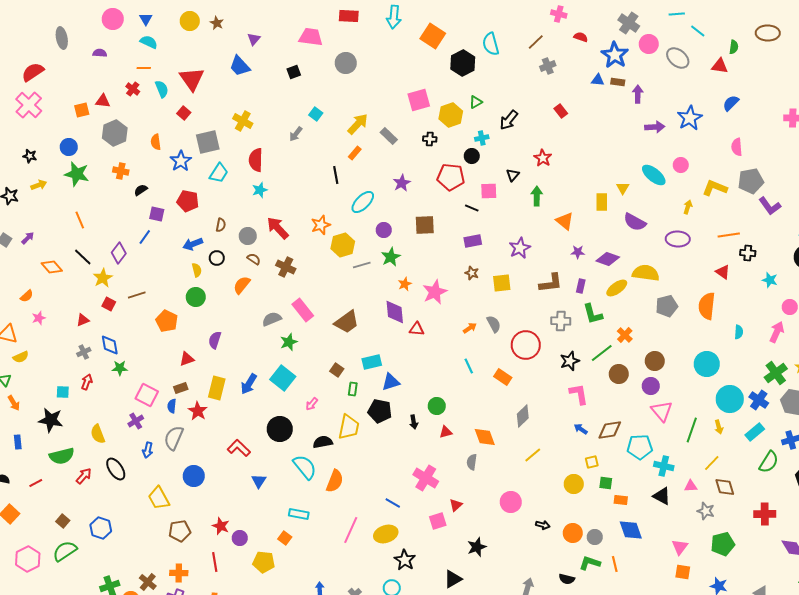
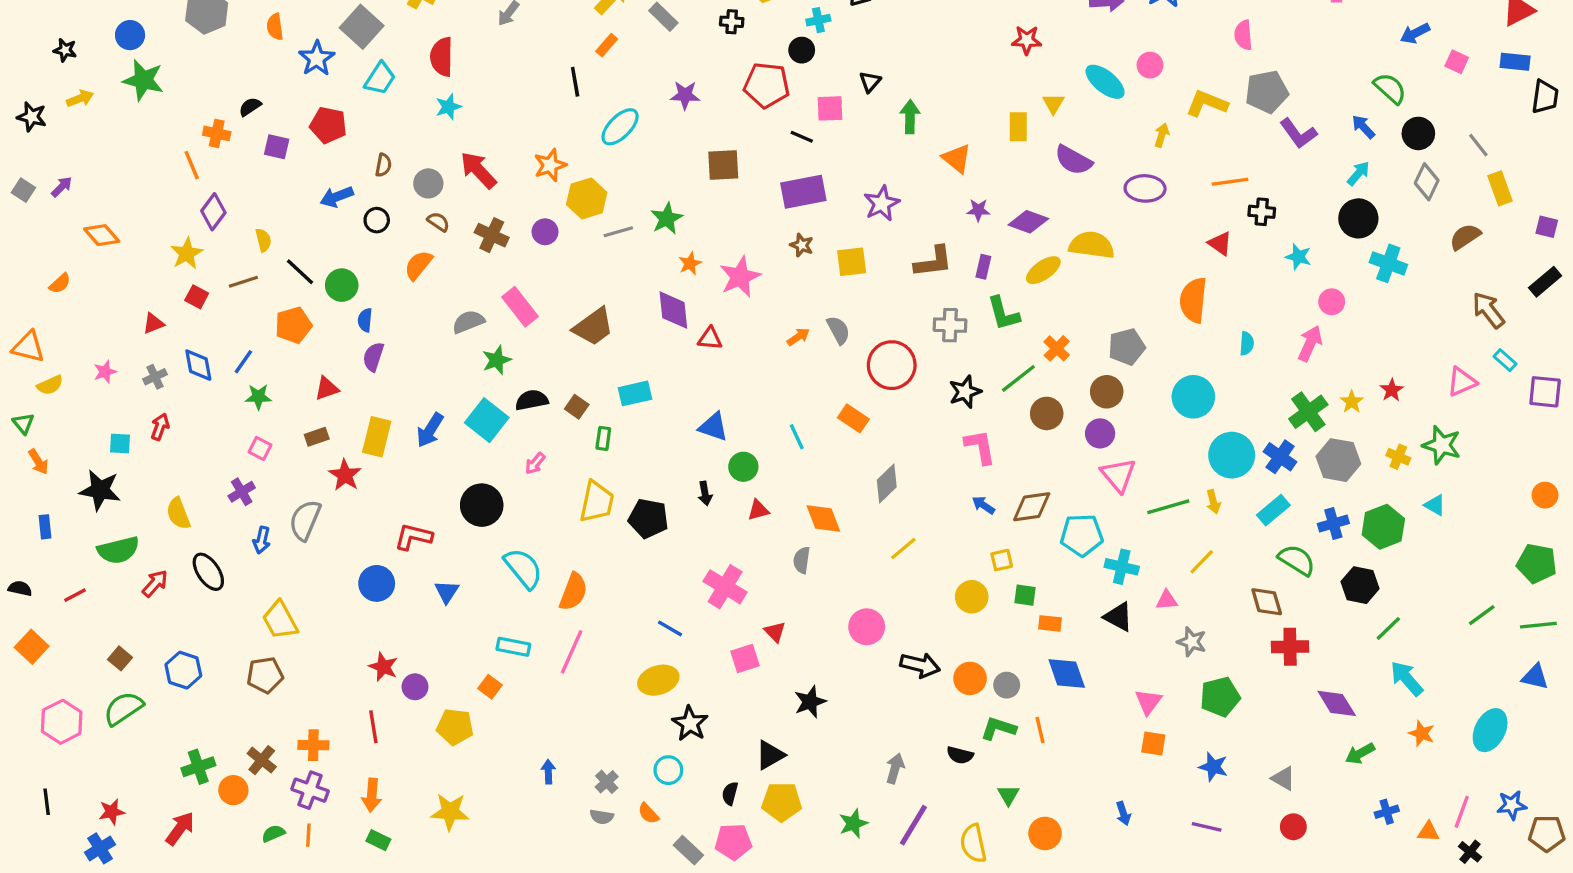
gray square: (208, 142) -> (362, 27), turned -35
red star: (543, 158) -> (1027, 40), moved, turned -30
orange cross: (121, 171) -> (217, 133), moved
purple star: (402, 183) -> (685, 95), turned 30
orange line: (80, 220) -> (192, 165), moved
purple circle: (384, 230) -> (545, 232), moved
blue line: (145, 237) -> (243, 362), moved
purple rectangle: (473, 241) -> (803, 192), size x1.5
black line: (83, 257) -> (300, 272), moved
yellow semicircle: (197, 270) -> (263, 240), moved
gray pentagon: (667, 306) -> (1127, 347), moved
pink star: (39, 318) -> (105, 372), moved
orange pentagon: (167, 321) -> (293, 325), turned 30
cyan line: (469, 366) -> (797, 437), moved
green star: (120, 368) -> (258, 397), moved
blue triangle: (391, 382) -> (713, 427), moved, turned 36
pink square: (147, 395) -> (260, 448), size x0.6
blue semicircle: (172, 406) -> (365, 320), moved
black pentagon: (380, 411) -> (648, 518), moved
green line: (692, 430) -> (1168, 507), turned 55
black semicircle: (323, 442) -> (532, 400), moved
red L-shape: (239, 448) -> (413, 537), turned -30
green semicircle: (769, 462) -> (1297, 560), turned -90
blue circle: (194, 476) -> (377, 583), moved
brown diamond: (725, 487) -> (1267, 602), moved
red triangle: (456, 505) -> (775, 632), turned -32
black arrow: (543, 525) -> (920, 665), size x1.6
pink line: (351, 530) -> (572, 652), moved
brown pentagon: (180, 531) -> (265, 675), moved

